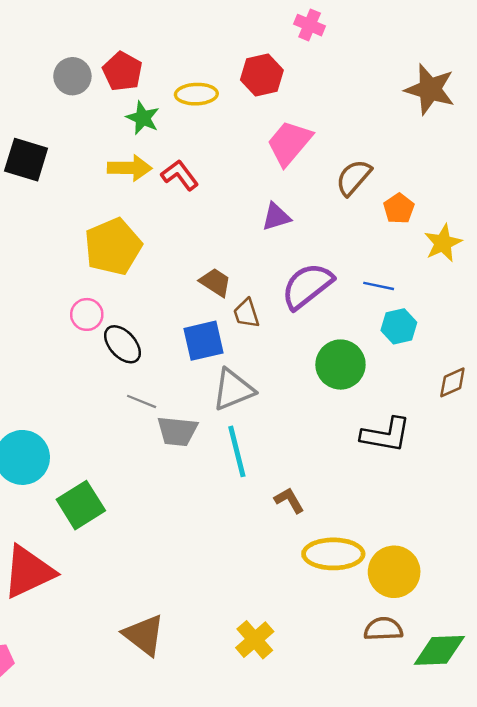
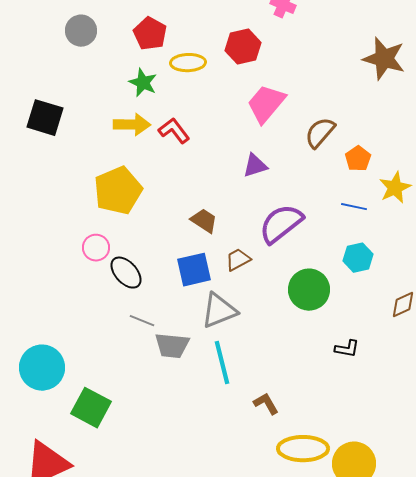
red pentagon: (123, 71) -> (150, 34), moved
gray circle: (72, 76) -> (81, 31), moved
blue line: (379, 286) -> (354, 207), moved
brown trapezoid: (246, 313) -> (238, 260), moved, turned 80
black L-shape: (386, 435) -> (347, 349), size x0.6
green square: (81, 505) -> (91, 408), turned -30

